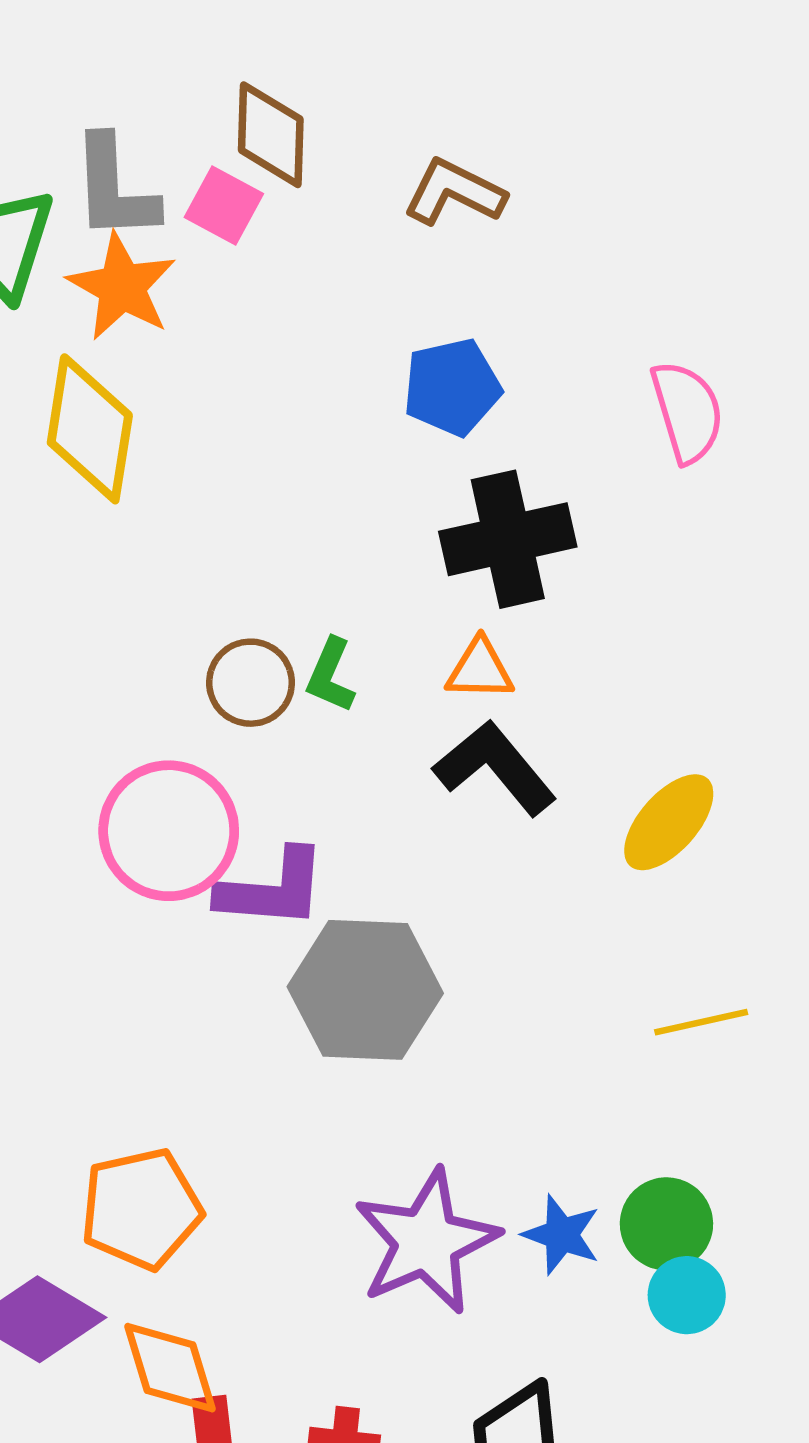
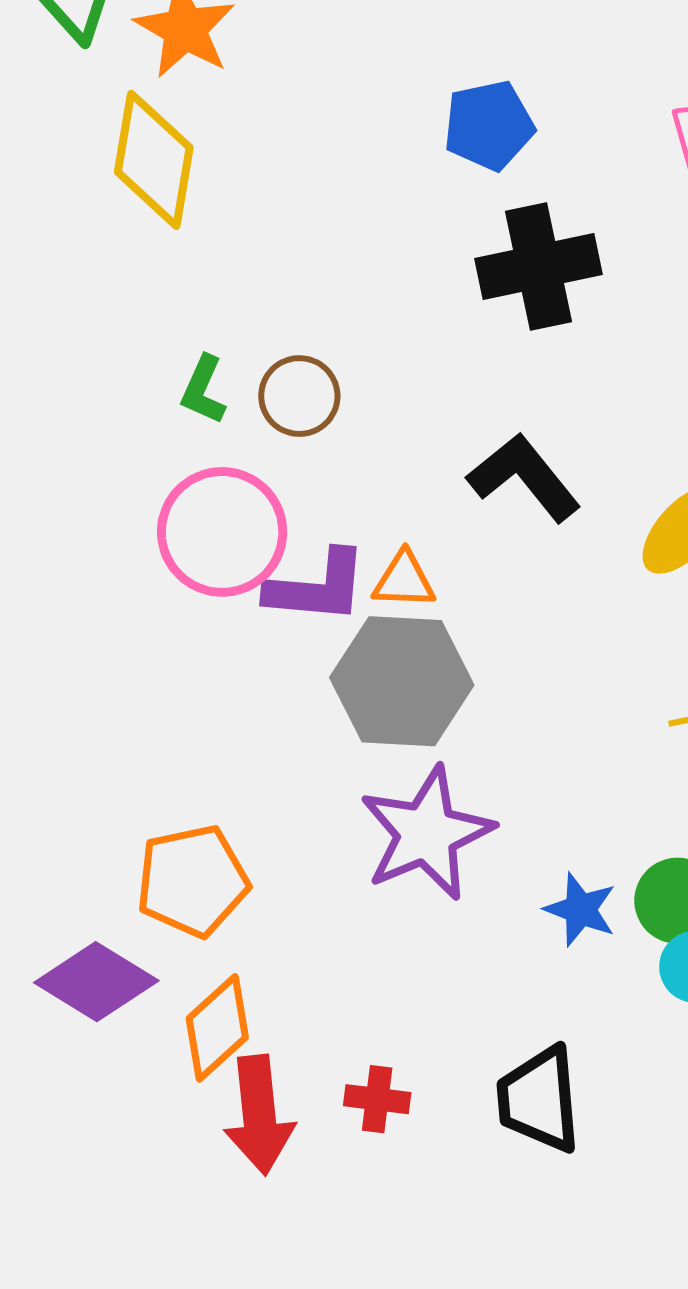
orange triangle: (480, 669) -> (404, 580), moved
green L-shape: (331, 675) -> (203, 390), moved
purple star: (426, 1242) -> (427, 833), moved
orange diamond: (170, 1368) -> (217, 1028), turned 64

